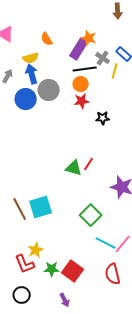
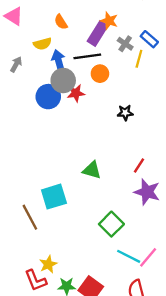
black line: (85, 69) -> (87, 56), moved
blue arrow: (32, 74) -> (59, 61), moved
blue circle: (26, 99) -> (48, 97), moved
red star: (82, 101) -> (76, 93), moved
red line: (89, 164) -> (139, 166), moved
cyan square: (41, 207) -> (54, 197), moved

